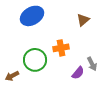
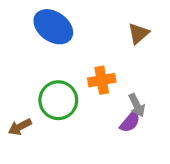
blue ellipse: (32, 16) -> (53, 27), turned 65
gray arrow: (92, 64) -> (137, 105), moved

